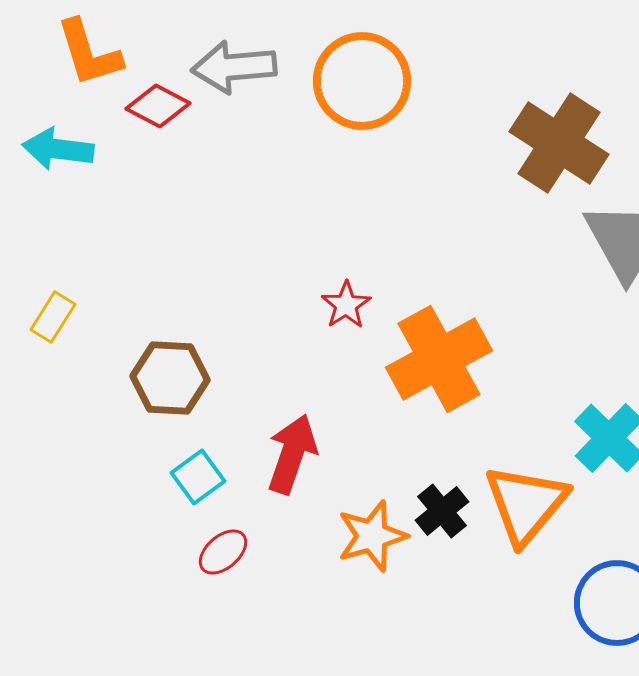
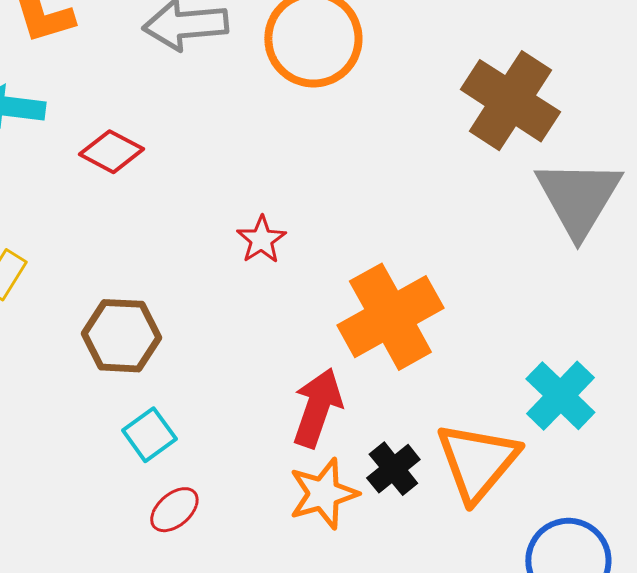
red diamond: (158, 106) -> (111, 152), moved
red star: (346, 305) -> (261, 240), moved
red arrow: (292, 454) -> (317, 408), moved

